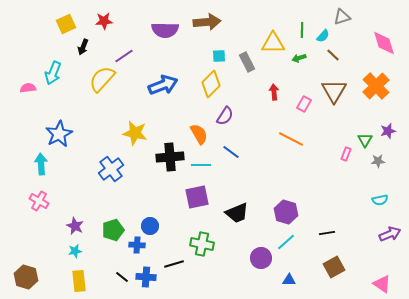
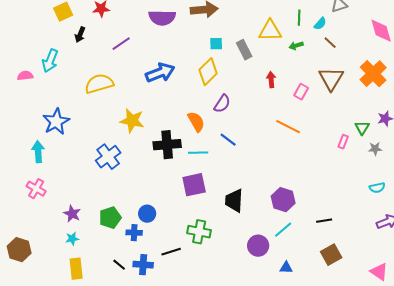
yellow semicircle: (102, 79) -> (99, 84), moved, turned 32
black trapezoid: (237, 213) -> (234, 201), turned 115
brown hexagon: (26, 277) -> (19, 250), moved

